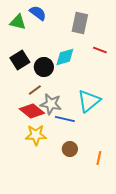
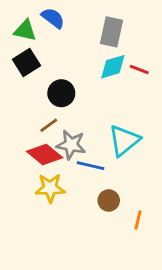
cyan diamond: (65, 57) -> (113, 67), moved
black square: (20, 60) -> (26, 63), moved
brown circle: (70, 149) -> (109, 200), moved

